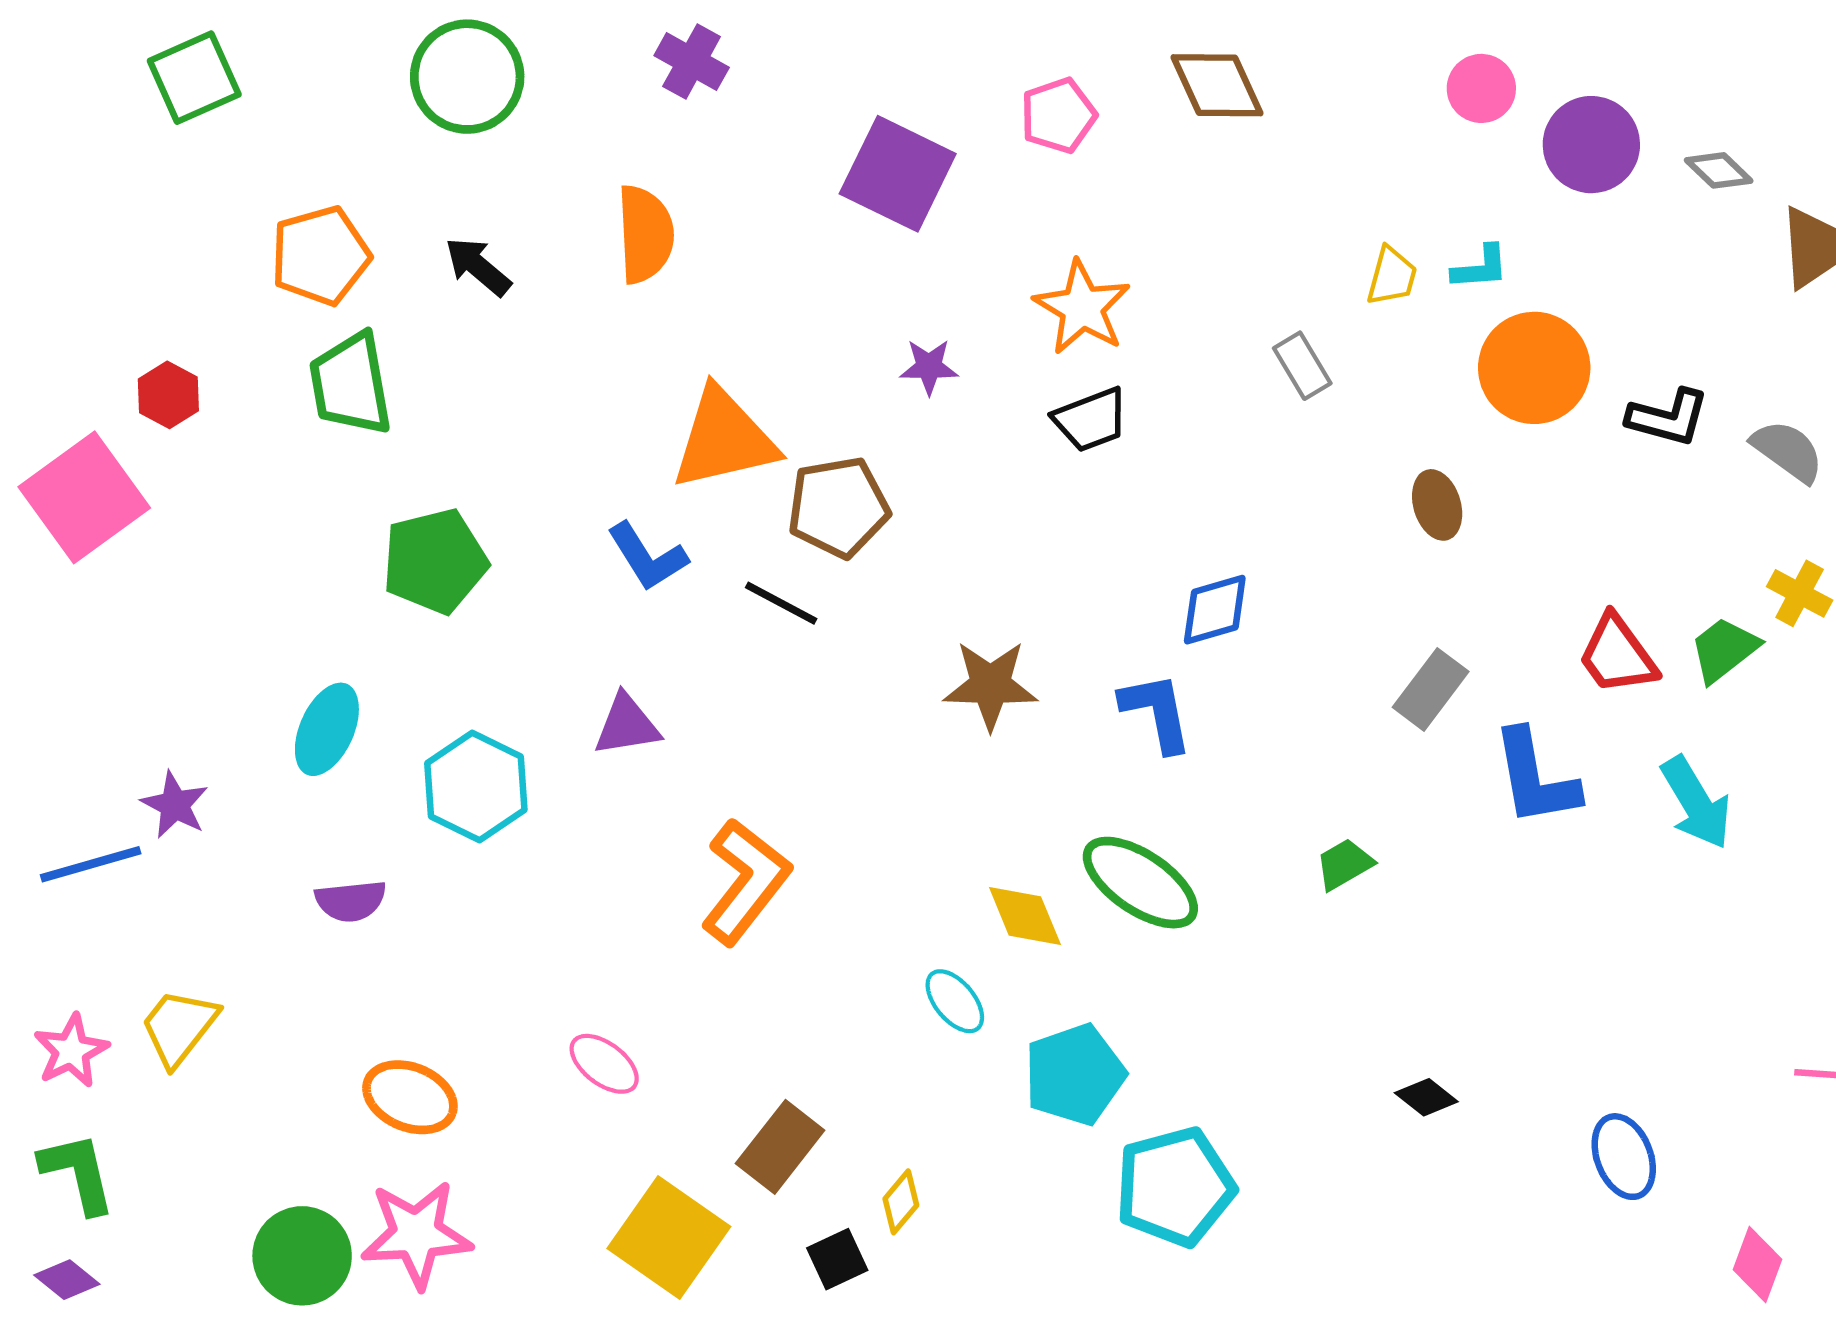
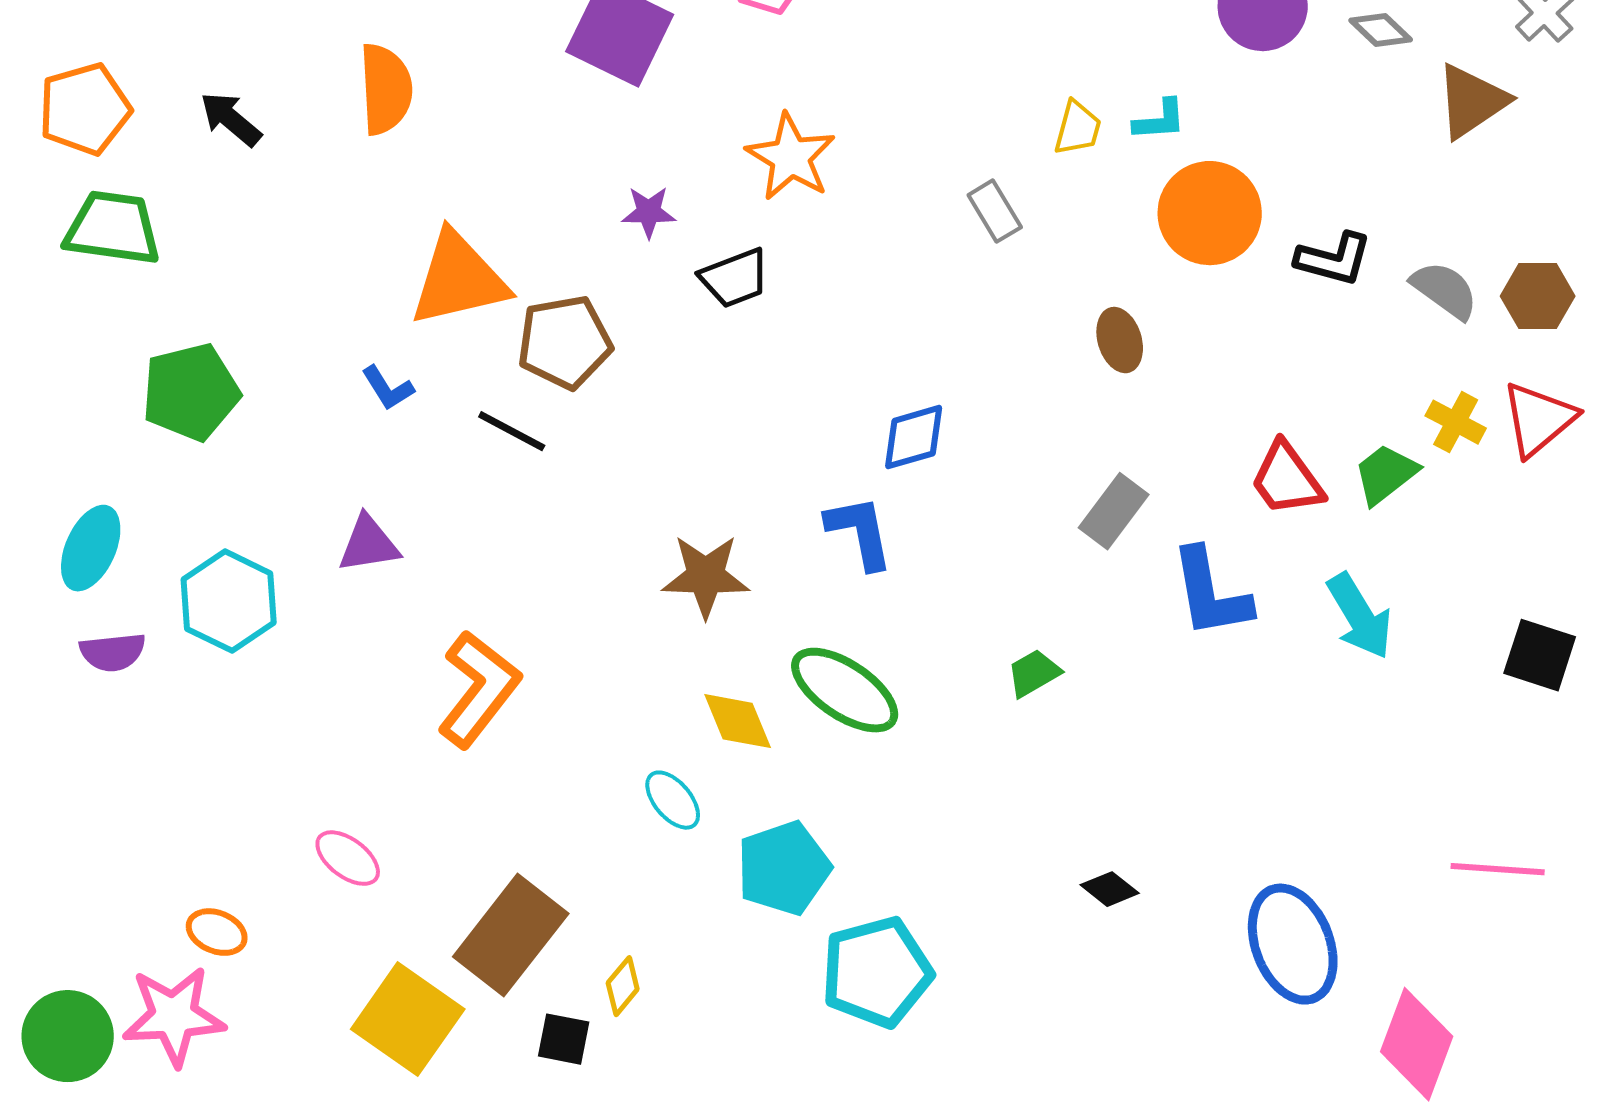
green trapezoid: (351, 384) -> (113, 228), turned 108
black trapezoid: (1091, 420) -> (735, 278), moved
blue L-shape: (647, 557) -> (388, 388), size x0.7
brown star: (990, 685) -> (706, 576), moved
purple semicircle: (351, 901) -> (113, 652), moved
orange ellipse: (410, 1097) -> (217, 932), moved, size x0.7
brown rectangle: (780, 1147) -> (511, 935), size x1.4
blue ellipse: (1624, 1157) -> (1293, 944), size x1.5
black square: (837, 1259) -> (564, 1039), turned 36
pink diamond: (1758, 1264) -> (1417, 1044), size x1.6

